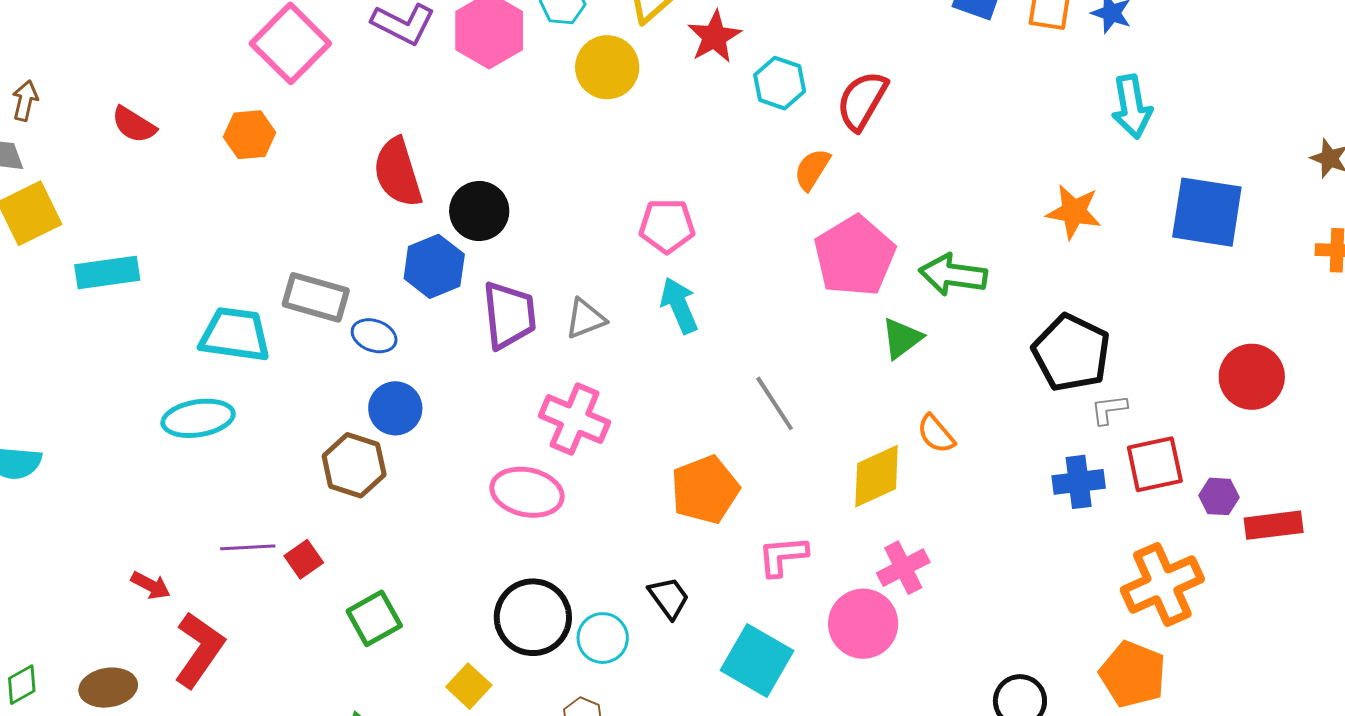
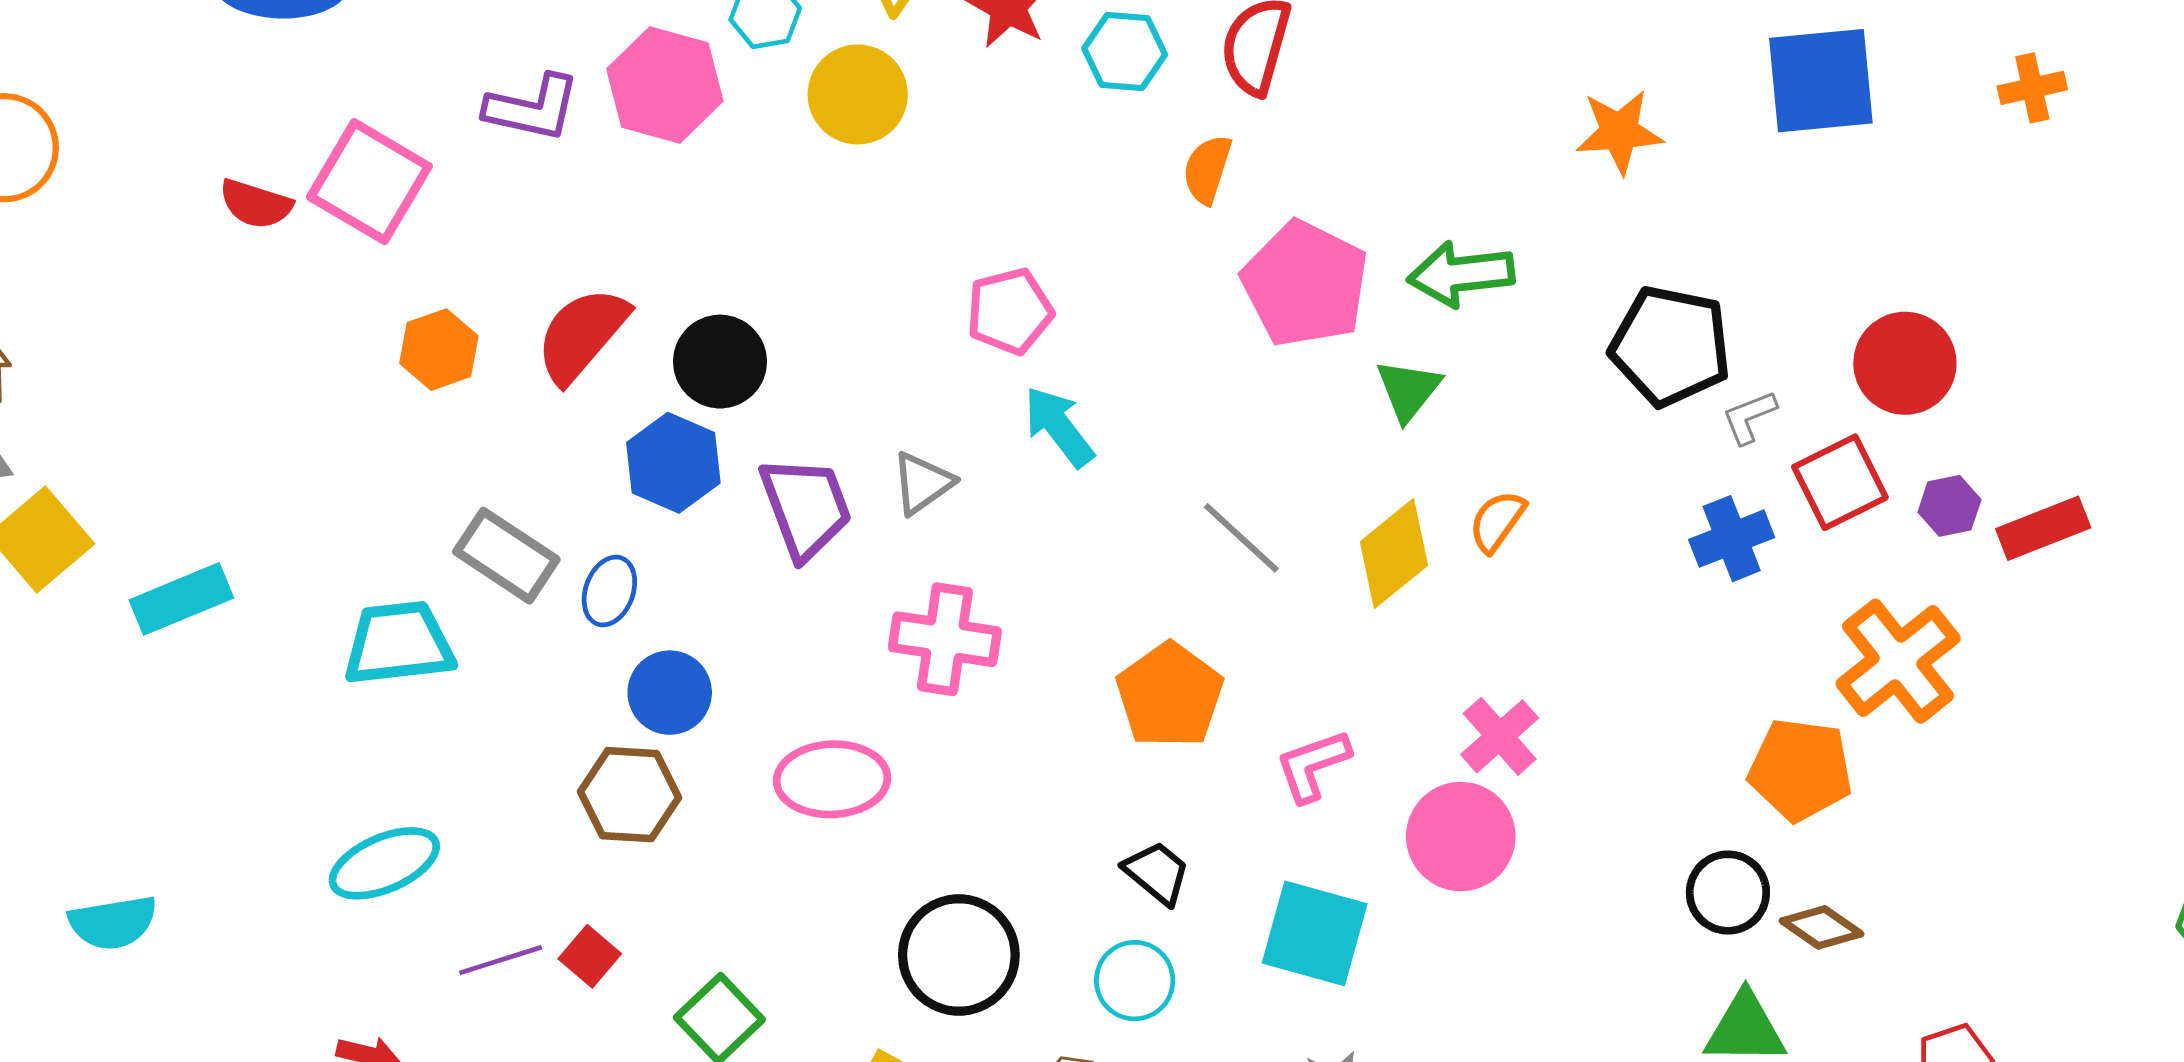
red semicircle: (134, 125) -> (256, 204), moved
orange hexagon: (250, 135) -> (439, 350), moved
red semicircle: (398, 172) -> (582, 335), turned 72
gray rectangle: (316, 297) -> (506, 556), turned 32
blue ellipse: (374, 336) -> (609, 591), turned -75
red circle: (1252, 377) -> (1905, 363), moved
cyan ellipse: (198, 418) -> (384, 863), moved
orange semicircle: (936, 434) -> (1497, 521), turned 90
yellow diamond: (877, 476) -> (1394, 553), moved
pink ellipse: (527, 492) -> (832, 779), moved
cyan circle: (603, 638) -> (1135, 981), moved
orange pentagon: (1133, 674) -> (1800, 770), moved

